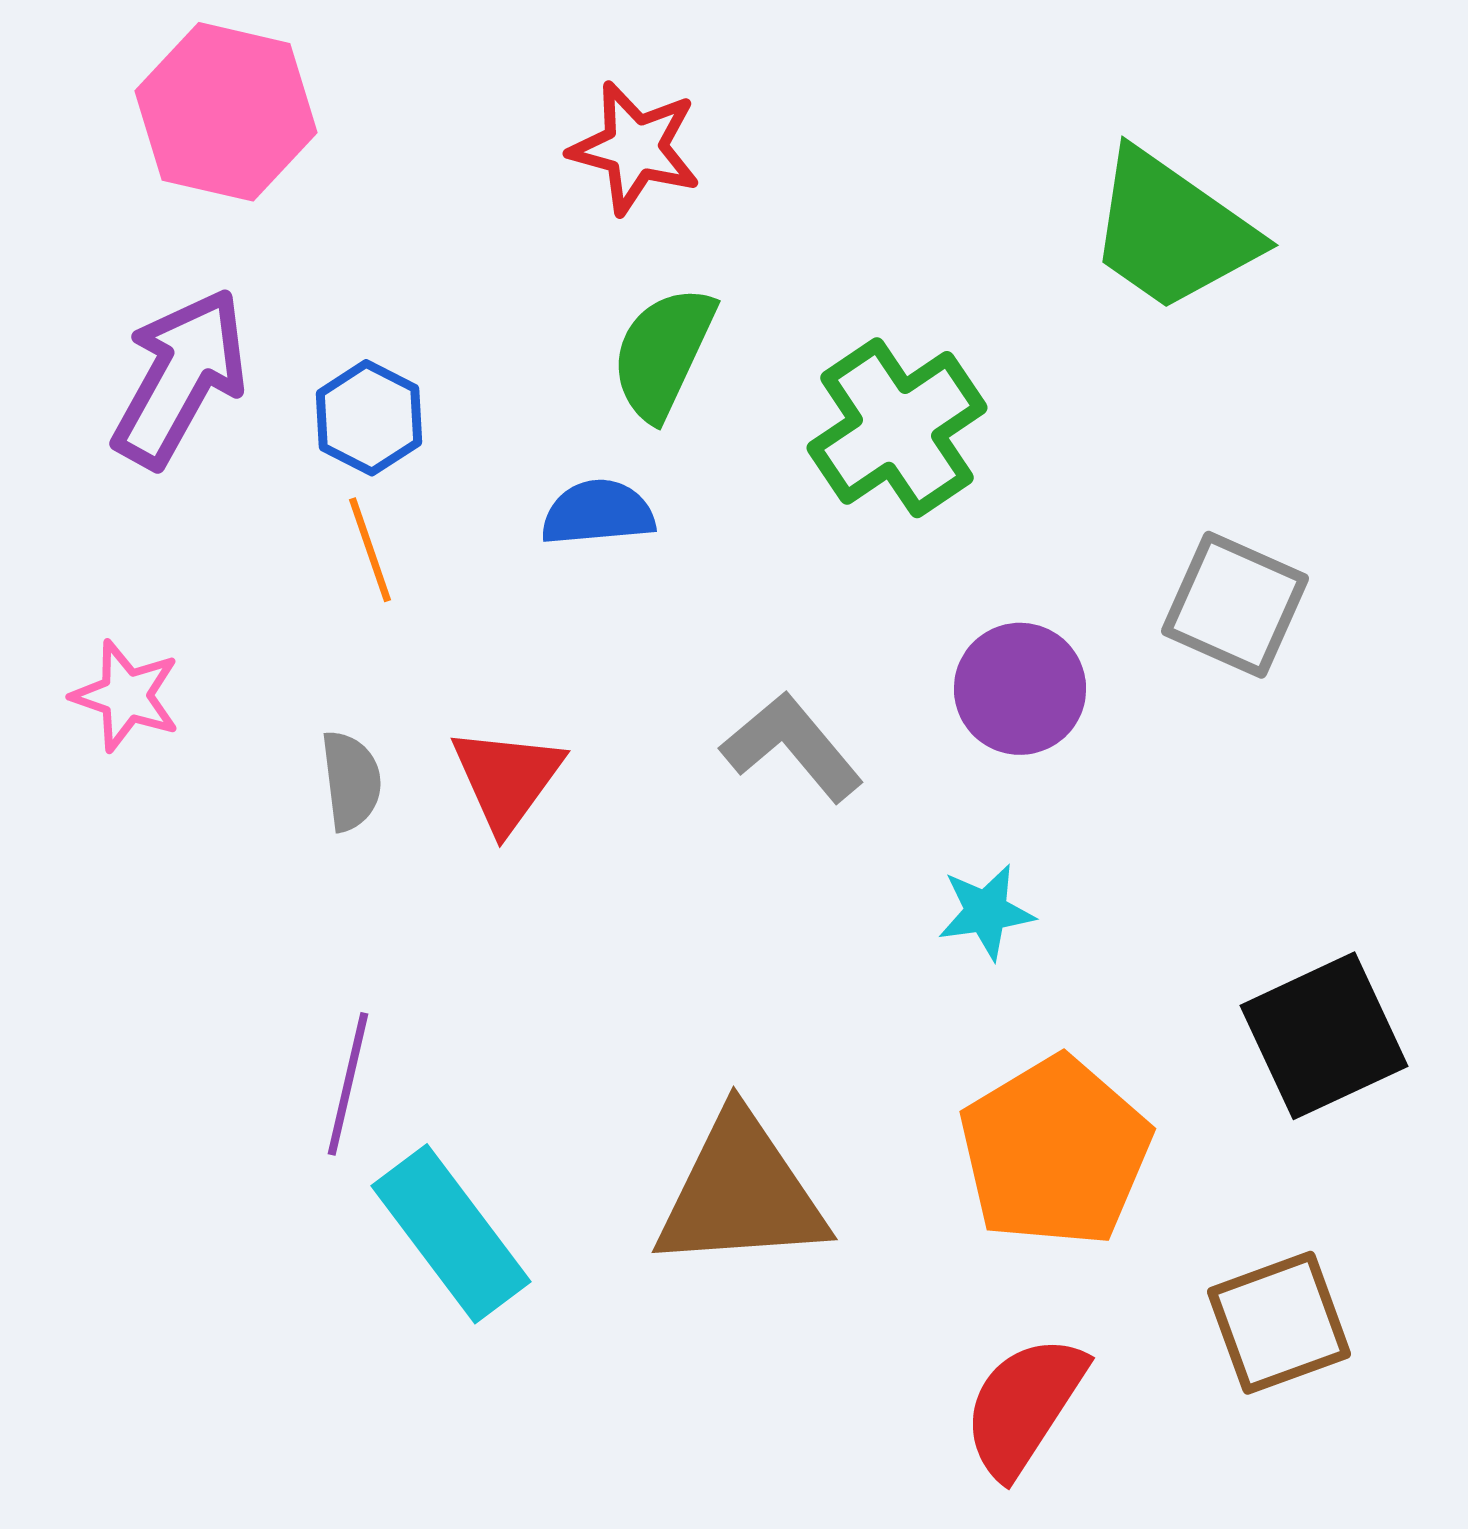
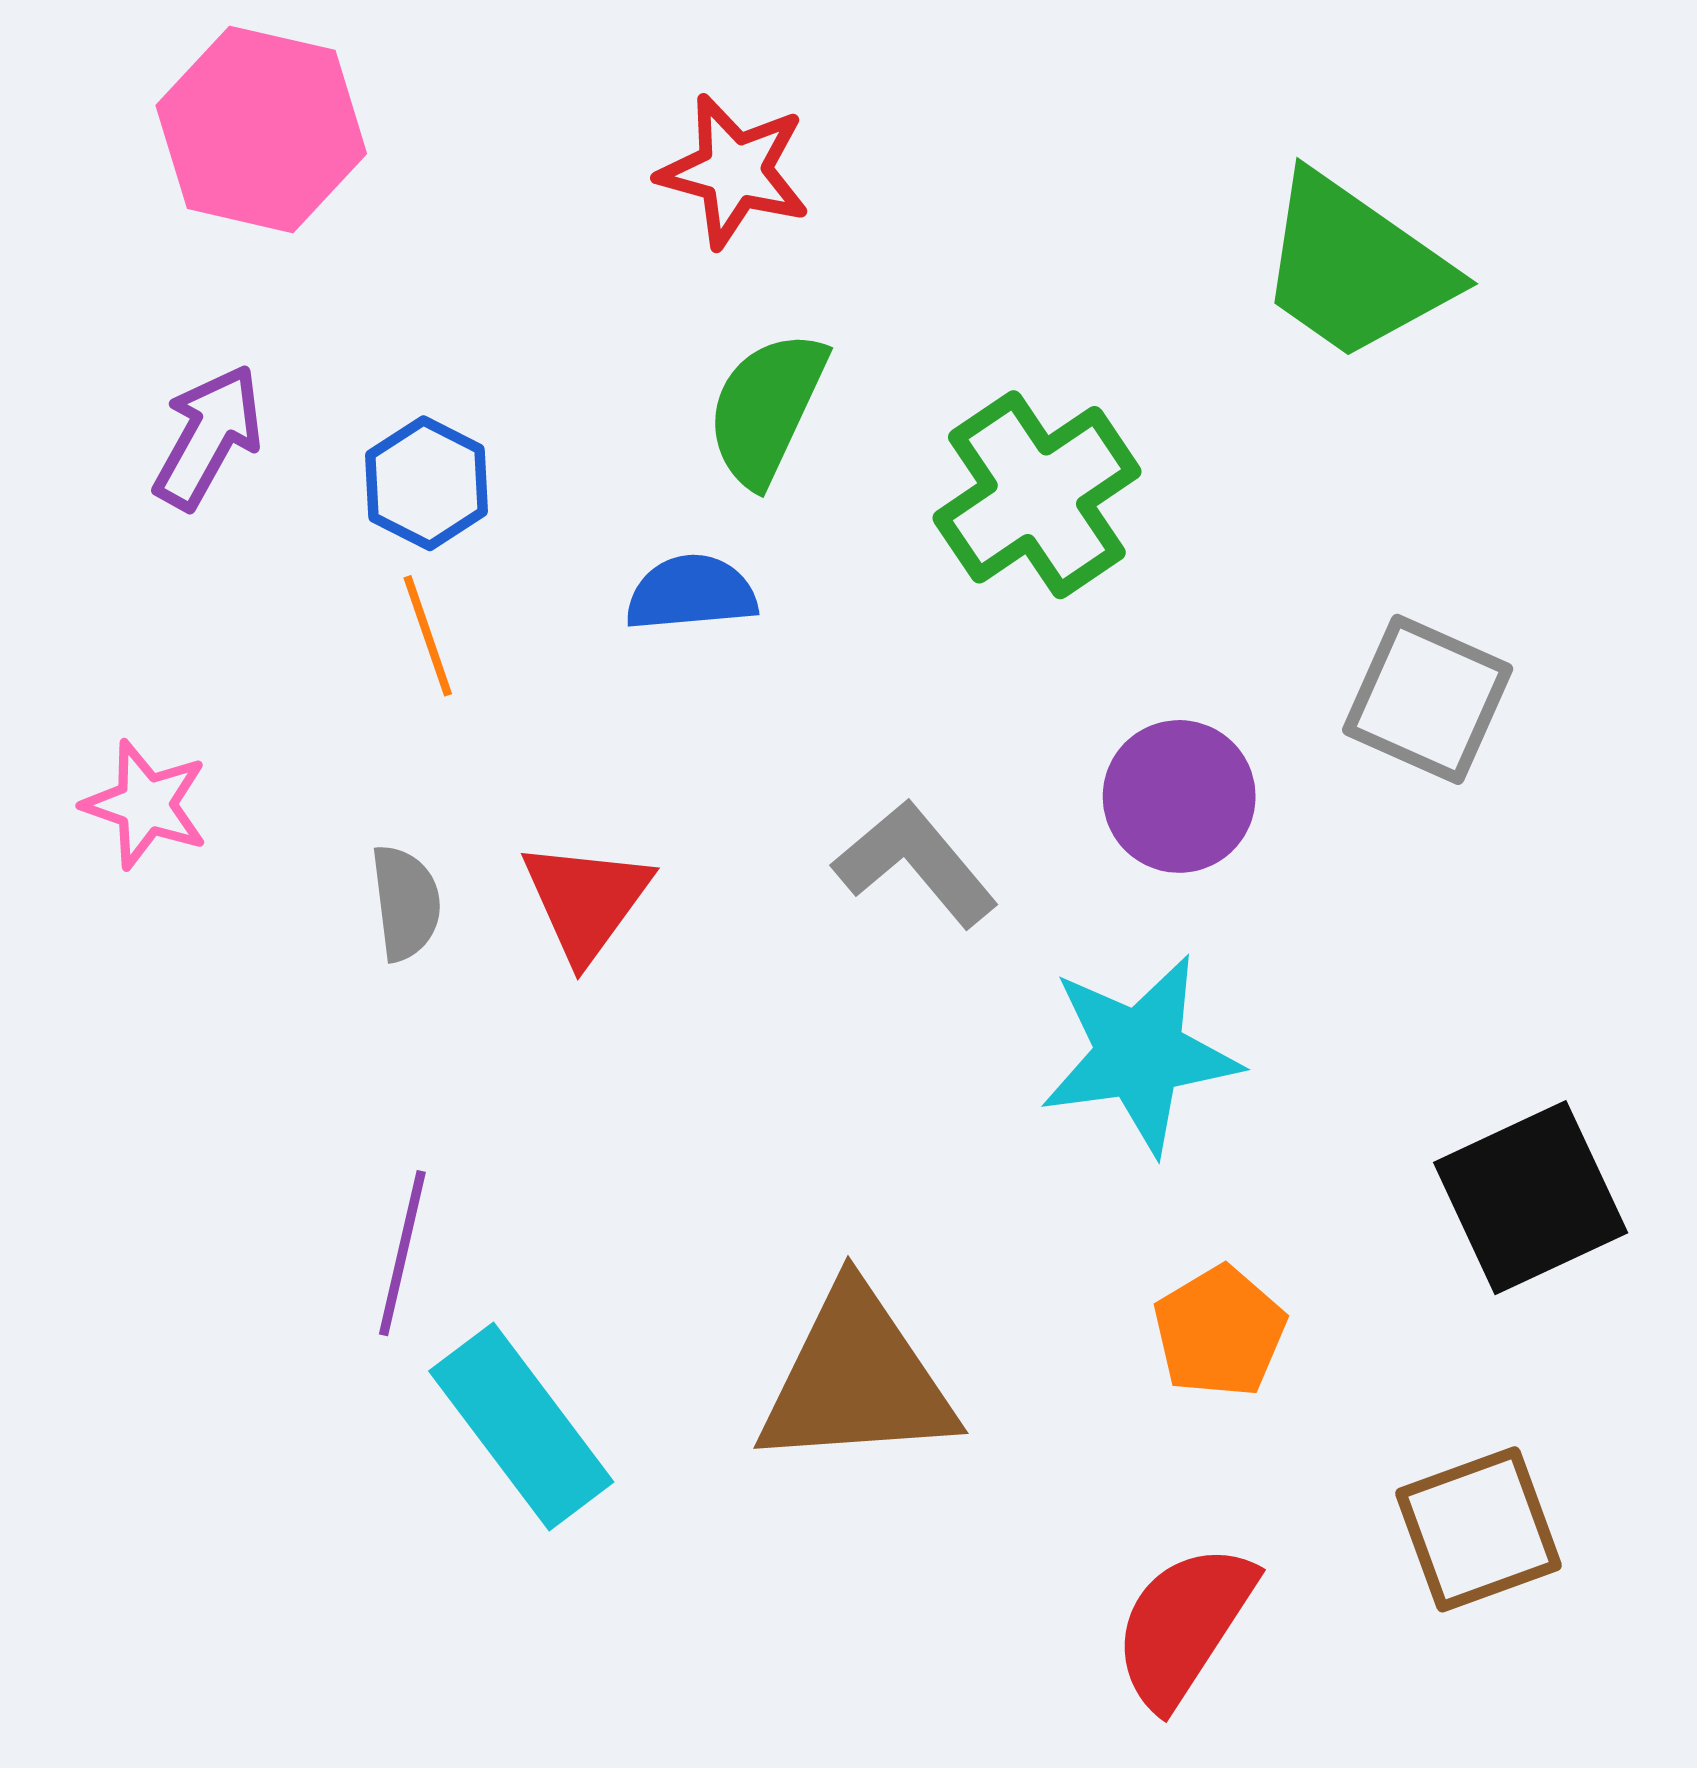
purple arrow: (180, 378) -> (208, 437), size x0.7
cyan star: (986, 912) -> (1140, 1054), size x1.8
orange pentagon: (1055, 1152) -> (1220, 1332), size x0.6

